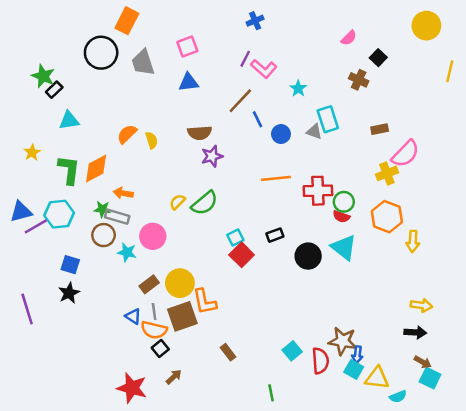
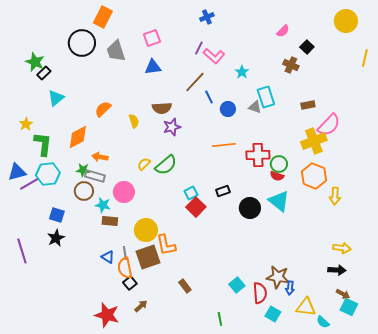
cyan triangle: (69, 120) -> (56, 98), turned -30
yellow semicircle: (152, 140) -> (134, 121), moved
green L-shape: (69, 170) -> (43, 144), moved
yellow cross: (387, 173) -> (314, 141), size x1.4
brown rectangle: (149, 284) -> (110, 221), moved, turned 42
orange semicircle: (154, 330) -> (125, 268), turned 65
cyan square: (354, 369) -> (273, 314), moved
cyan semicircle: (398, 397) -> (323, 322), turned 64

